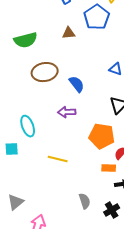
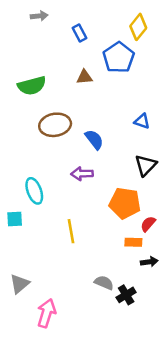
yellow line: (58, 159) -> (71, 231), turned 66
gray semicircle: (85, 201) -> (104, 283), turned -49
black cross: (112, 210) -> (126, 295), moved

